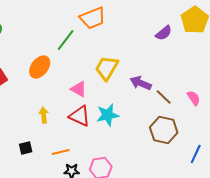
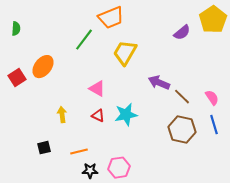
orange ellipse: (40, 67) -> (43, 67), moved
yellow trapezoid: (107, 68) -> (125, 53), moved
red triangle: (80, 116) -> (98, 116), size x0.6
blue line: (196, 154) -> (214, 125), moved, turned -42

